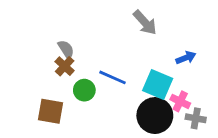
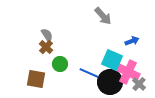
blue line: (113, 77) -> (89, 73), moved
pink cross: (180, 101) -> (128, 72), size x1.6
gray cross: (196, 118) -> (139, 84), turned 32

